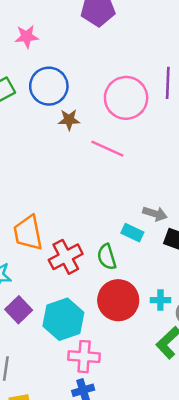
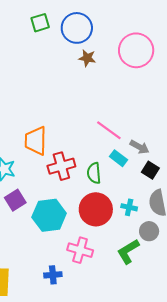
pink line: (107, 149) -> (109, 130), moved
cyan cross: (160, 300) -> (129, 207), moved
pink cross: (84, 357) -> (80, 250), moved

